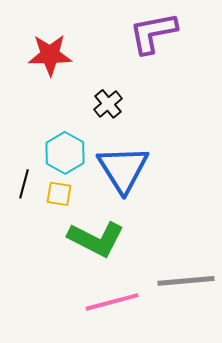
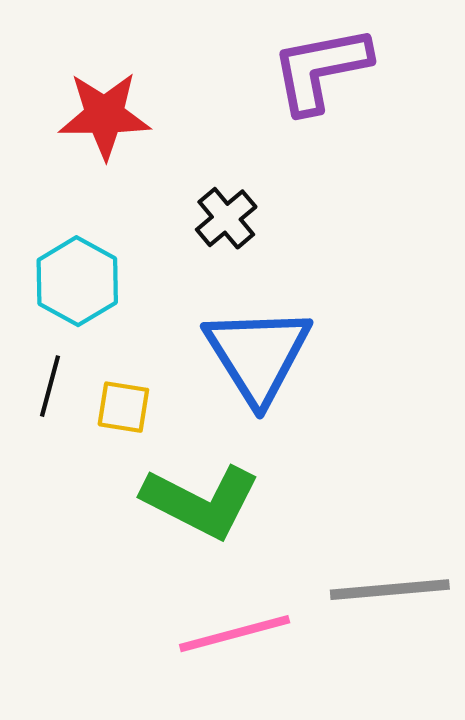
cyan hexagon: (65, 153) -> (77, 281), moved

